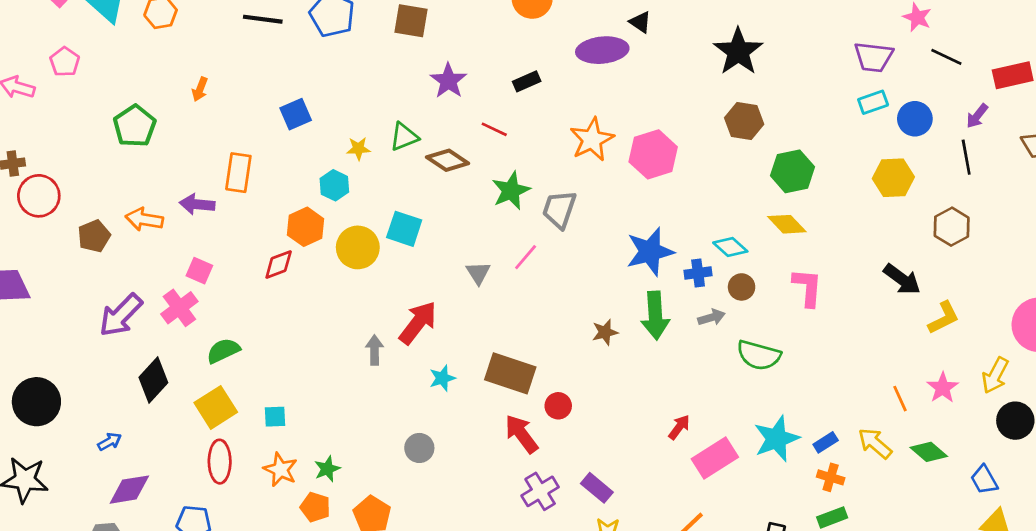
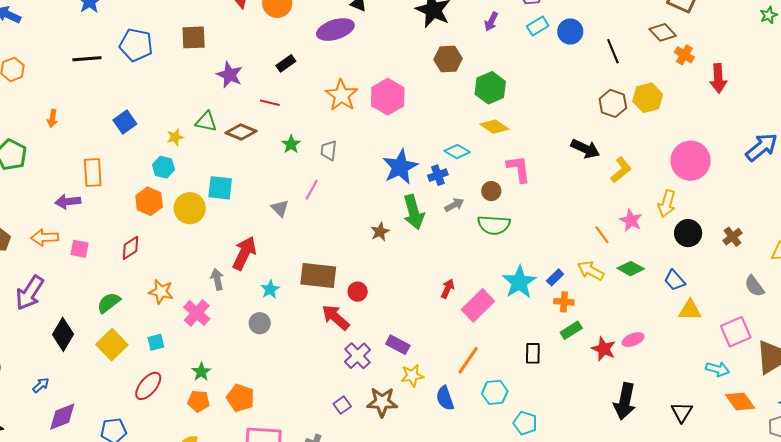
purple arrow: (977, 116) -> (491, 22), moved
green triangle: (404, 137) -> (206, 122), turned 45
yellow hexagon: (893, 178) -> (648, 98), moved
green star: (511, 191) -> (291, 144), size x0.7
gray trapezoid: (559, 209) -> (329, 150), size x0.7
orange arrow: (144, 219) -> (45, 237), moved
red diamond: (279, 265) -> (131, 248), moved
brown circle: (742, 287) -> (491, 191), moved
pink cross: (179, 308) -> (197, 313), moved
gray circle: (419, 448) -> (260, 323), moved
red ellipse: (220, 462) -> (148, 386), moved, turned 52
orange star: (280, 470) -> (161, 292), moved

